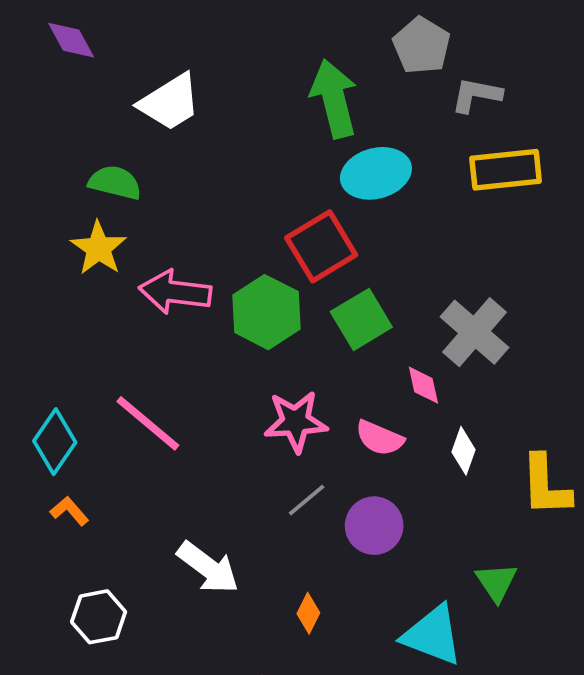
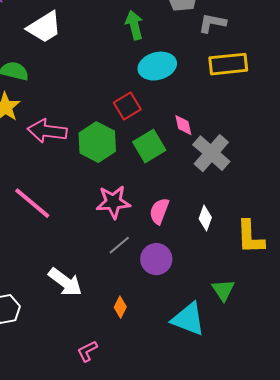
green arrow: (334, 99) -> (134, 25), size x0.7
red square: (321, 246) -> (127, 106), size x0.7
pink diamond: (423, 385) -> (183, 125), moved
pink semicircle: (380, 438) -> (159, 211), turned 88

